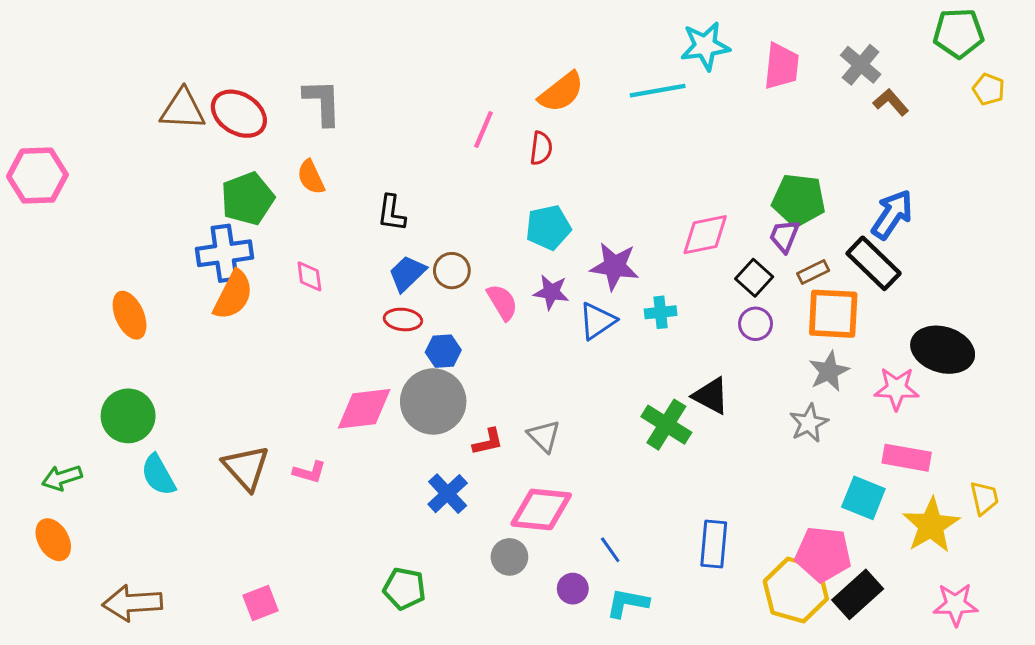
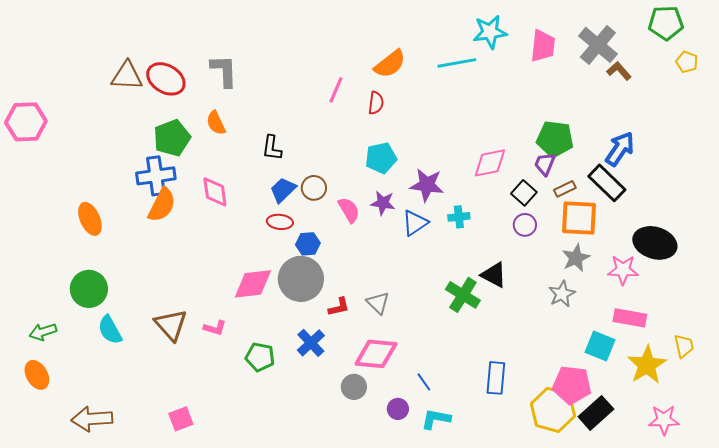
gray cross: (861, 65) -> (598, 45), size x1.4
pink diamond: (309, 276) -> (215, 192), size x1.4
green pentagon: (404, 589) -> (260, 357), moved

